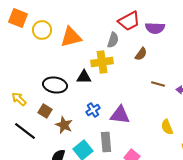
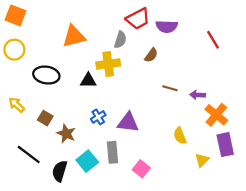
yellow circle: (42, 30) -> (14, 50), moved
black ellipse: (55, 85) -> (46, 75), moved
black line: (25, 131) -> (29, 154), moved

